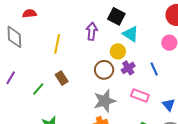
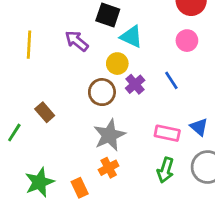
purple arrow: (92, 31) -> (77, 41), turned -48
yellow line: (57, 44) -> (29, 45), moved
pink rectangle: (140, 95) -> (167, 133), moved

